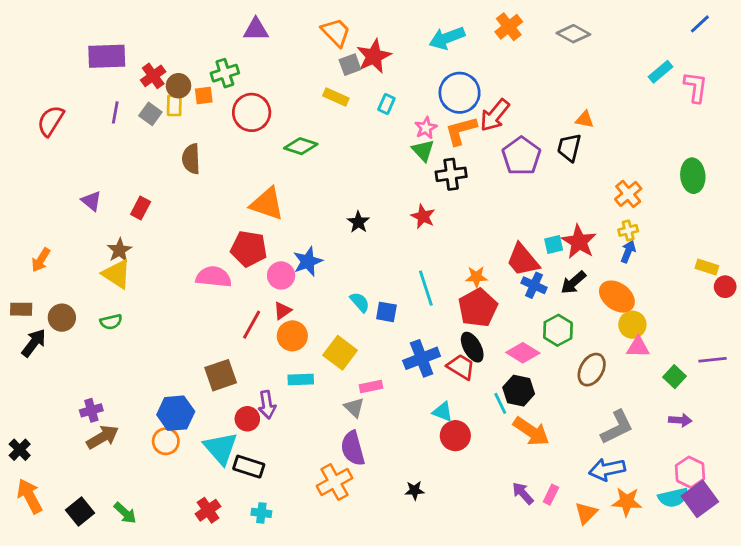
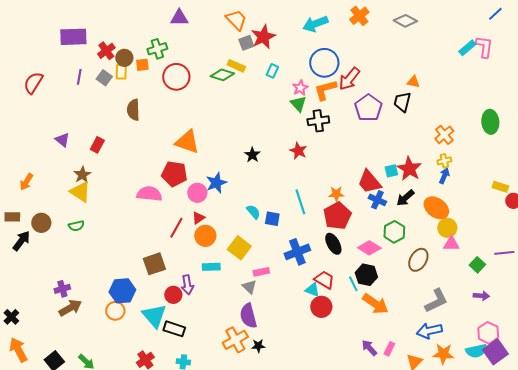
pink L-shape: (696, 87) -> (484, 47), moved
green diamond: (301, 146) -> (222, 75), moved
red trapezoid: (461, 367) -> (324, 280), moved
black star: (415, 490) -> (258, 346), moved

